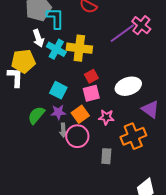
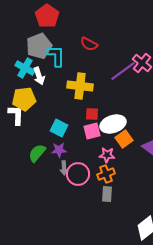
cyan cross: (56, 49) -> (25, 68), moved
red square: (91, 76) -> (92, 114), turned 32
white ellipse: (128, 86) -> (113, 124), moved
orange square: (80, 114) -> (124, 139), moved
orange cross: (133, 136) -> (106, 174), moved, size x0.7

